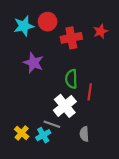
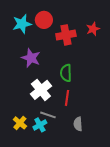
red line: (90, 92) -> (67, 98), moved
white cross: (65, 106) -> (41, 90), moved

